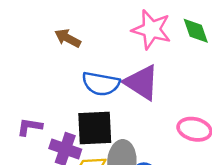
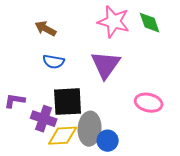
purple triangle: (142, 82) -> (106, 65), turned 32
blue semicircle: (101, 84) -> (54, 62), moved, size x0.7

